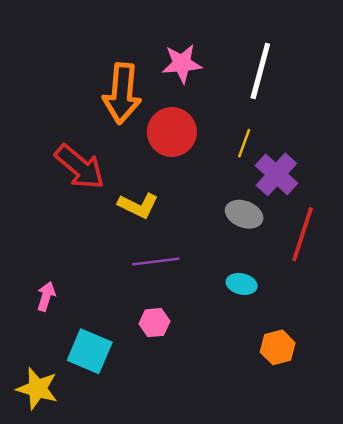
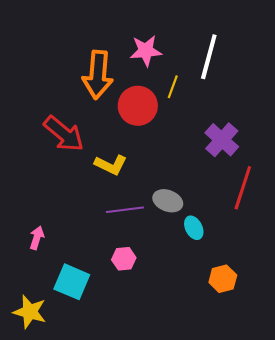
yellow line: (244, 143) -> (173, 87), moved
gray ellipse: (244, 214) -> (168, 201), moved
cyan ellipse: (242, 284) -> (194, 228), turned 50

